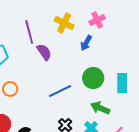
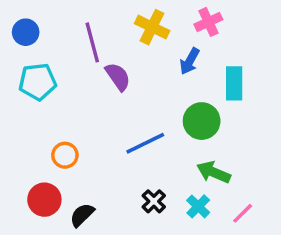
cyan rectangle: (122, 83) -> (234, 83), moved
orange circle: (10, 89) -> (65, 155), moved

